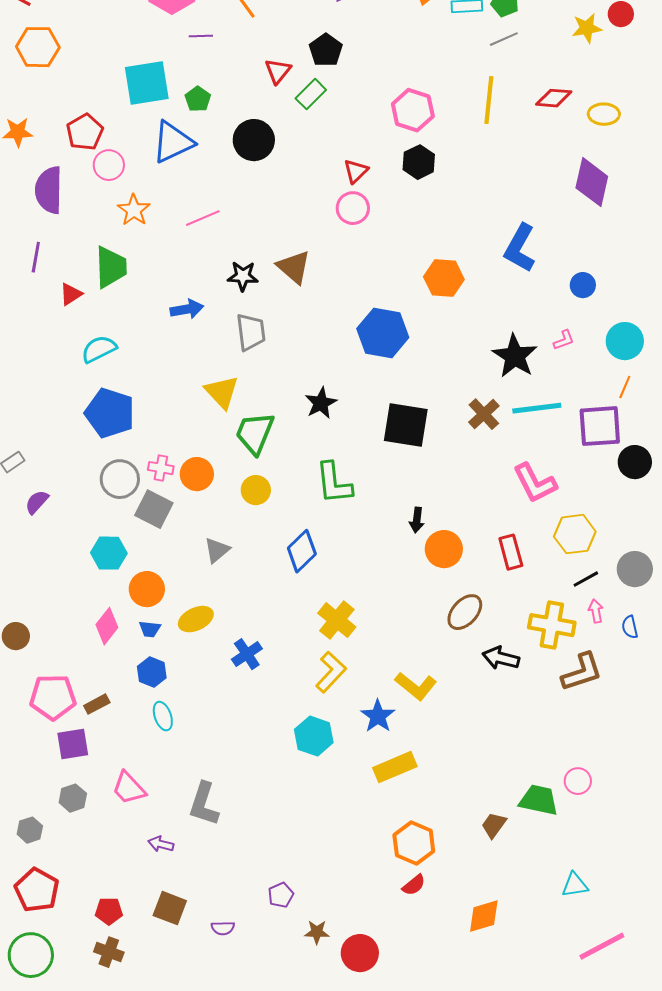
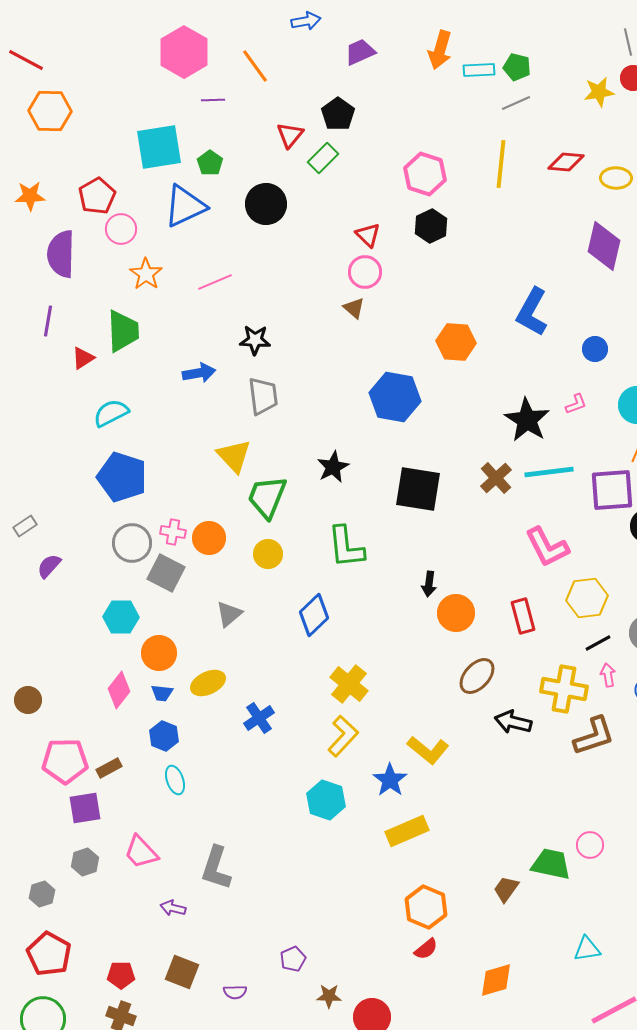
red triangle: (356, 171) -> (368, 235), turned -32
brown triangle: (294, 267) -> (354, 308), moved, size x0.6

